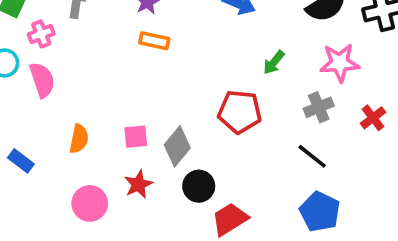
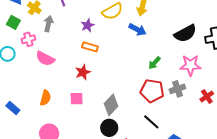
pink semicircle: (42, 80) -> (45, 59), moved, turned 132
red pentagon: (240, 112) -> (152, 91), moved
gray diamond: (177, 146) -> (111, 105), moved
black line: (312, 156) -> (151, 122), moved
red star: (138, 184) -> (83, 72), moved

